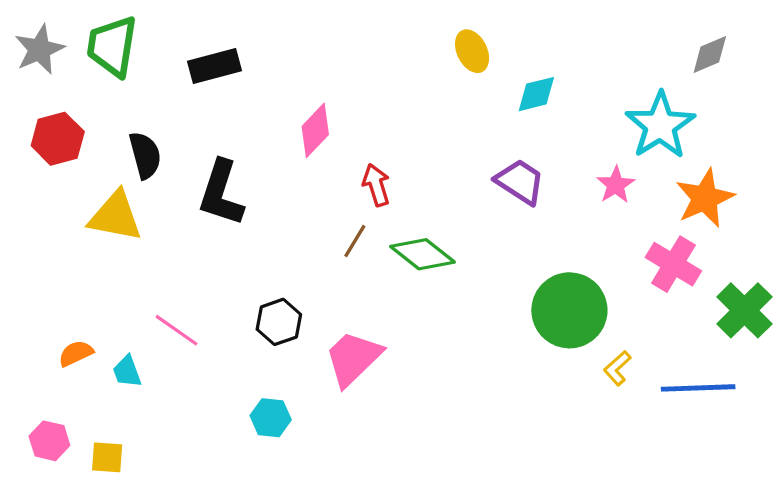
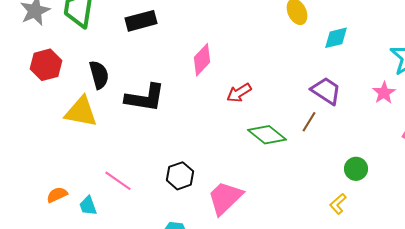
red arrow: (376, 185) -> (239, 93), turned -105
black L-shape: (221, 193) -> (145, 98), turned -99
brown line: (355, 241) -> (309, 122), moved
green circle: (569, 310) -> (356, 169), size x0.5
yellow L-shape: (617, 368) -> (338, 204), moved

